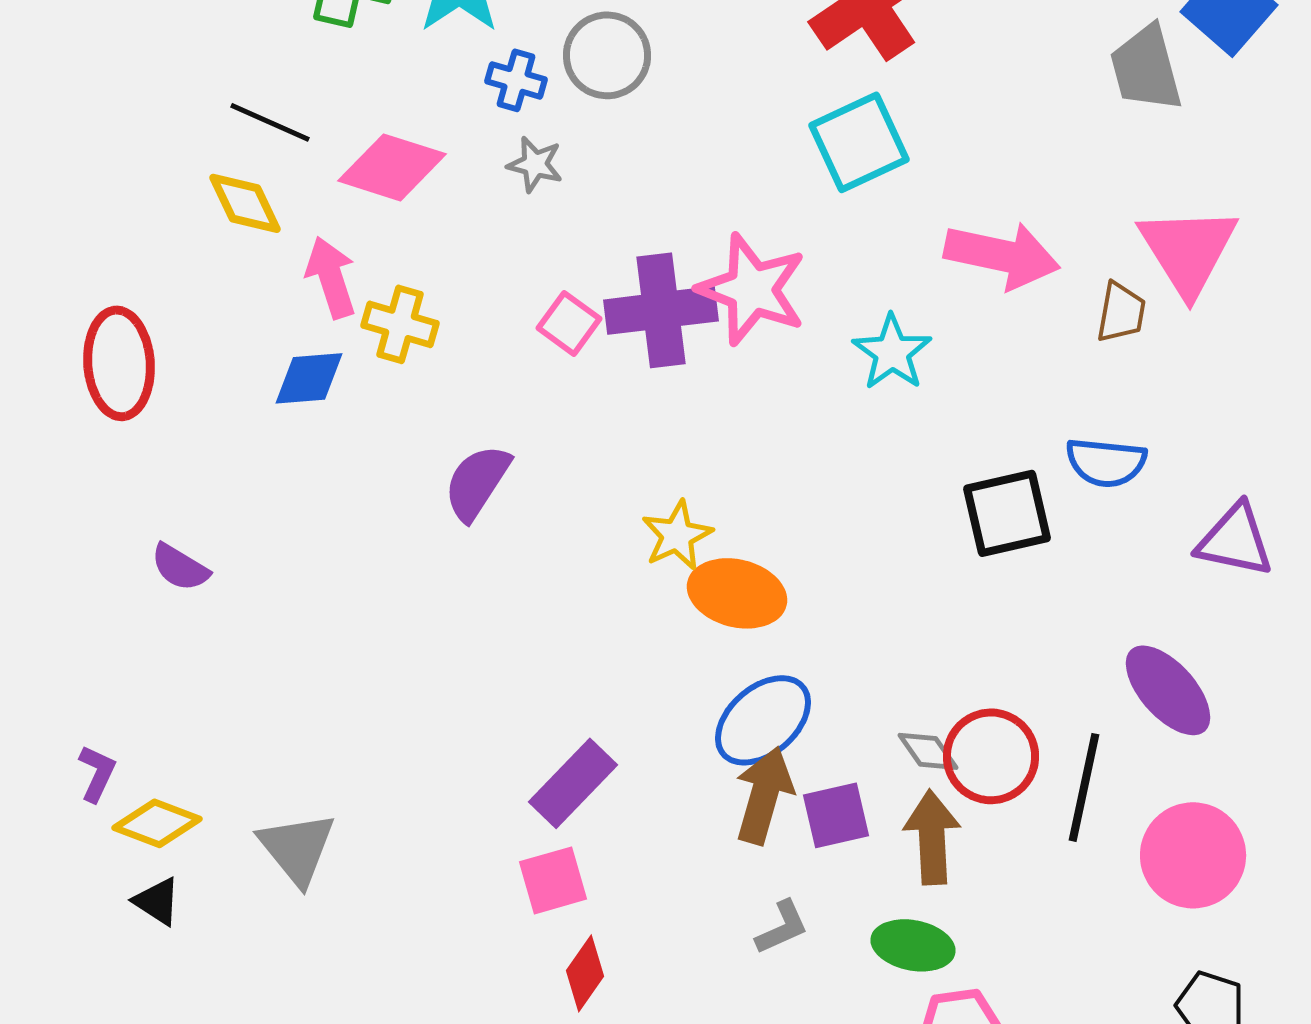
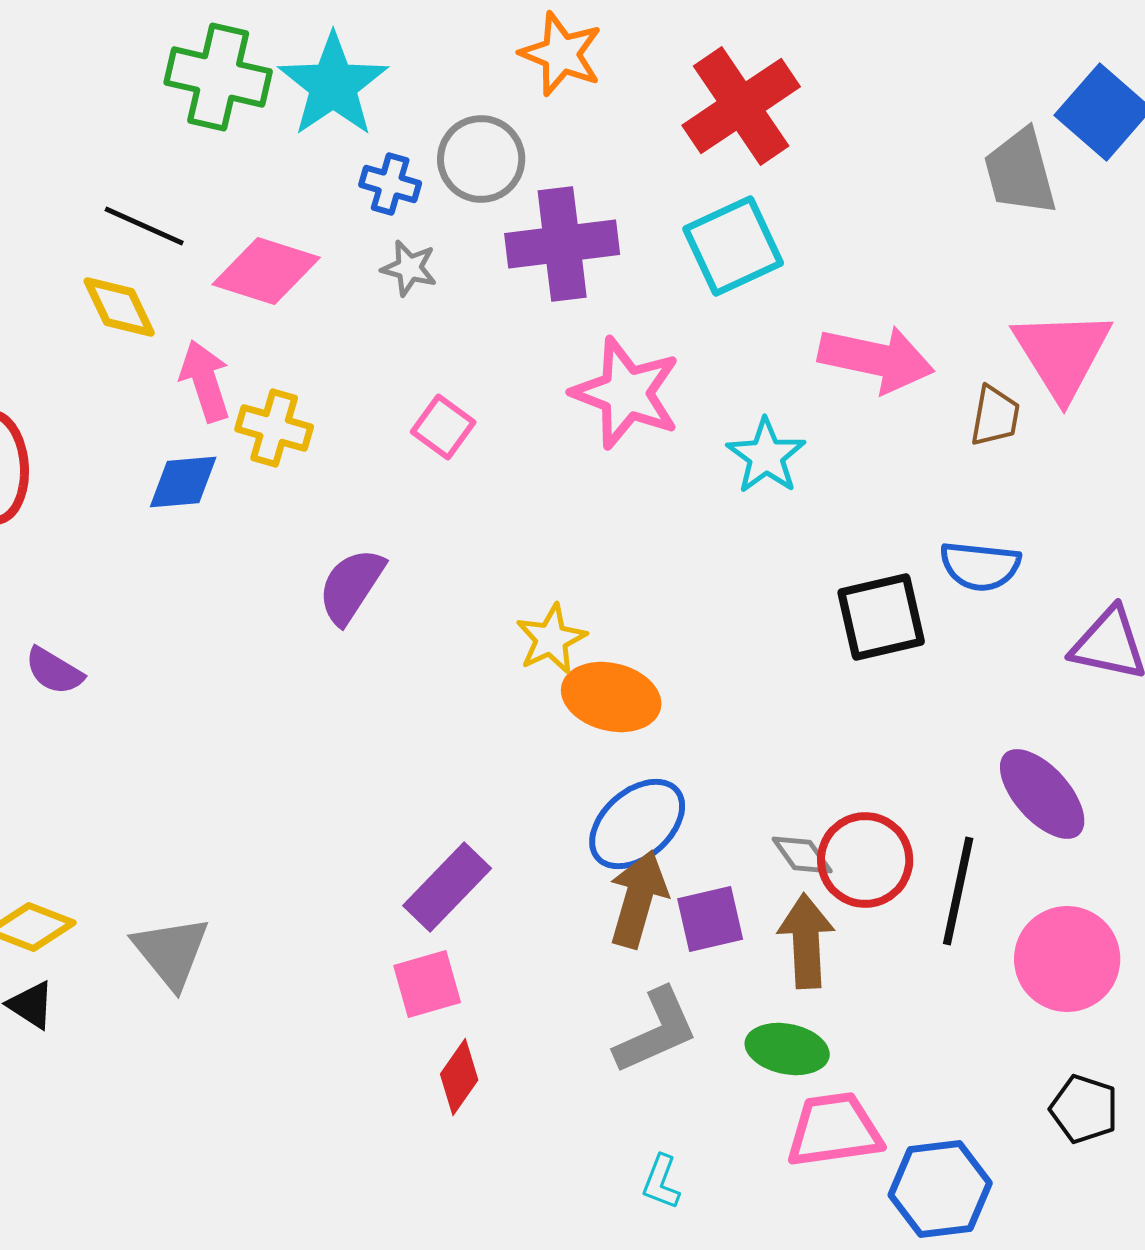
purple cross: (661, 310) -> (562, 244), moved
gray L-shape: (782, 927) -> (656, 1031), size x1.6

